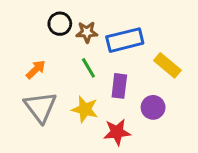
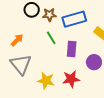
yellow star: (85, 109) -> (46, 81), moved

